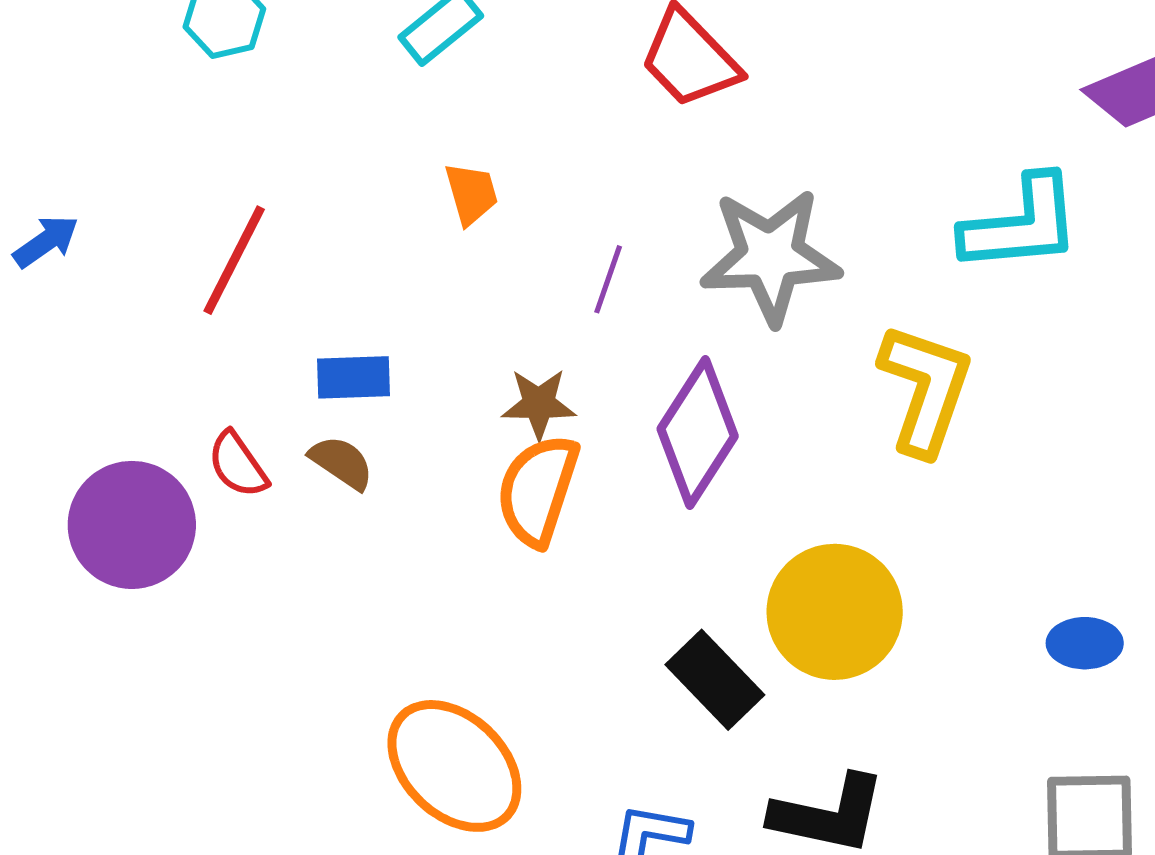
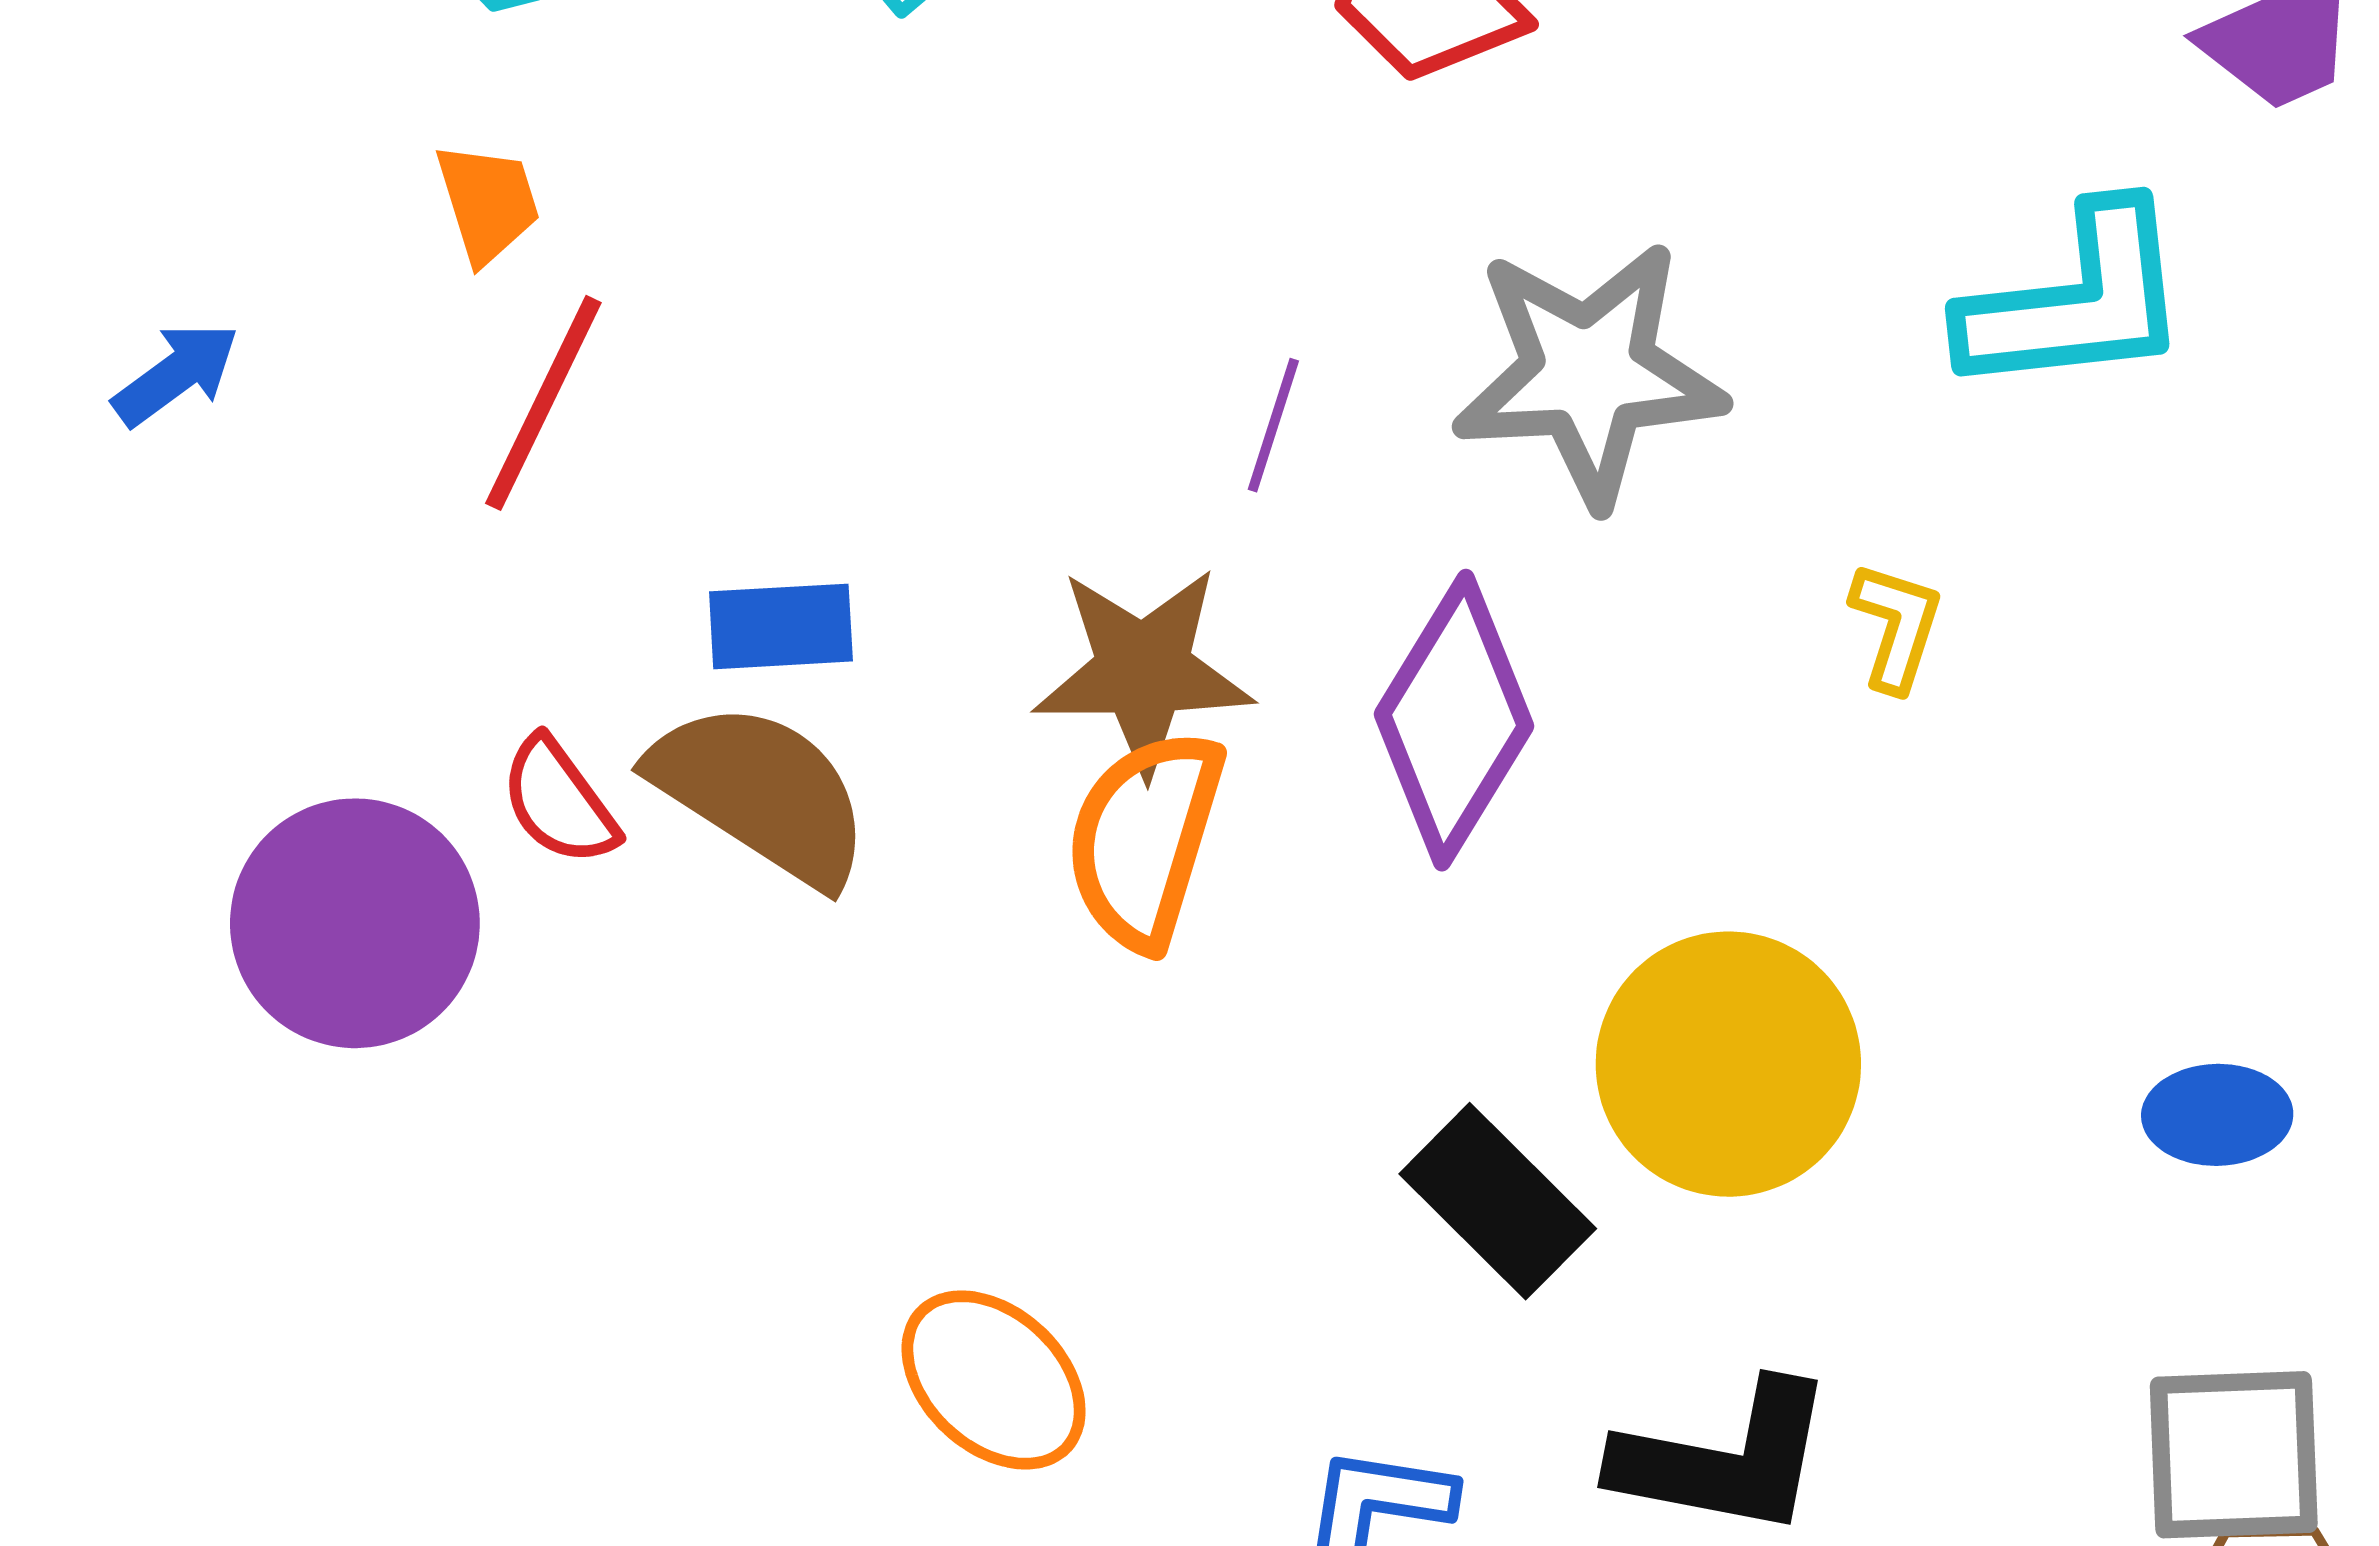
orange trapezoid: (471, 194) -> (488, 203), moved
yellow L-shape: (925, 389) -> (1896, 626), size x0.5
brown star: (539, 404) -> (1143, 671), size x1.5
brown semicircle: (342, 463) -> (761, 793), size x1.8
orange ellipse: (454, 766) -> (994, 1380), size x0.7

